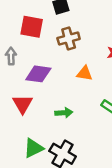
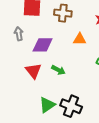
brown cross: (69, 38) -> (63, 13), turned 30
green arrow: (64, 113) -> (58, 70), moved, turned 40

